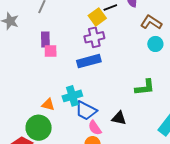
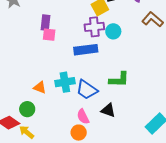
cyan circle: (155, 44) -> (113, 31), moved
green L-shape: (145, 87) -> (119, 80), moved
blue trapezoid: (86, 111) -> (87, 90), moved
green circle: (39, 128) -> (27, 109), size x0.6

